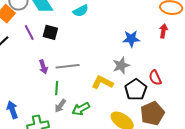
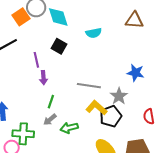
purple line: (29, 33) -> (36, 60), moved
gray star: (121, 65) -> (119, 96), turned -30
gray line: (68, 66) -> (89, 86), moved
black pentagon: (136, 90) -> (111, 116), moved

